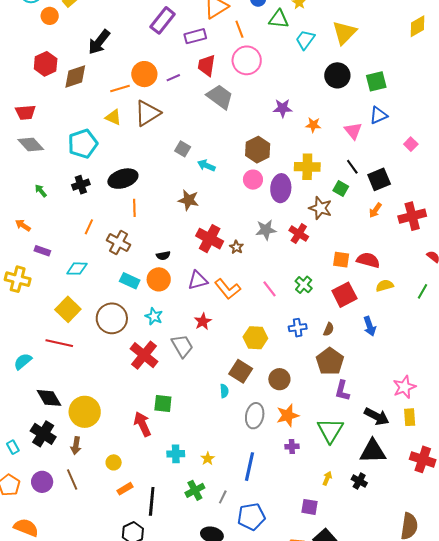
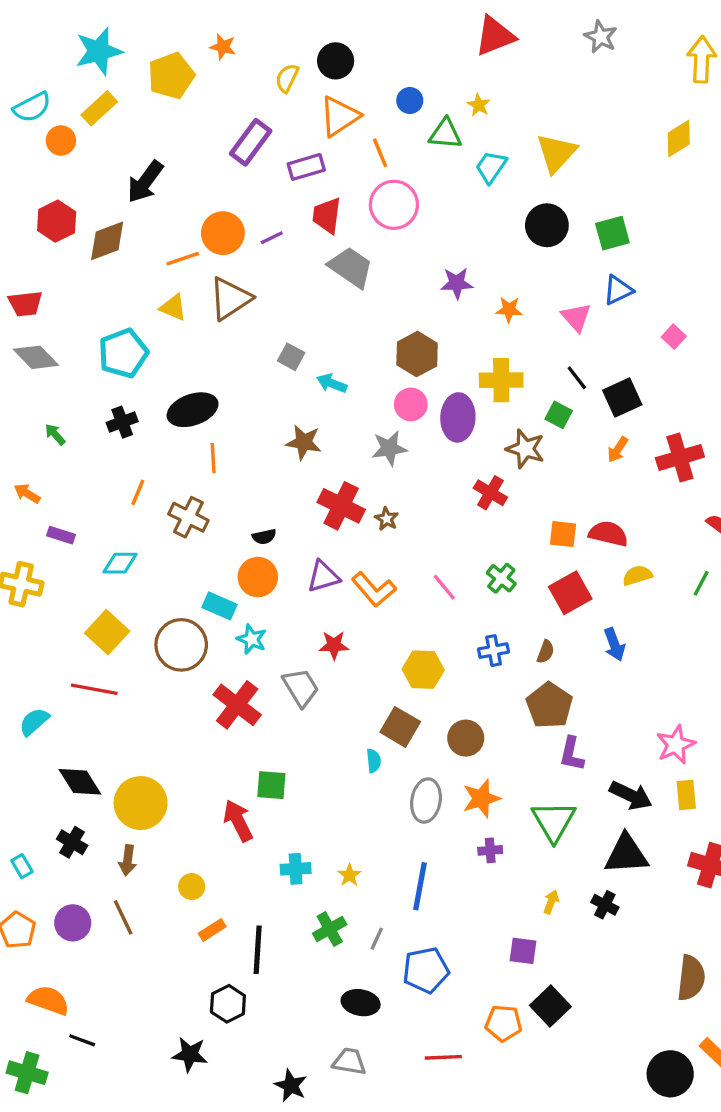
gray star: (266, 230) -> (389, 448), moved
cyan rectangle: (130, 281) -> (219, 606), moved
red star: (203, 321) -> (334, 645), turned 30
black cross: (43, 434) -> (72, 842), size x0.7

